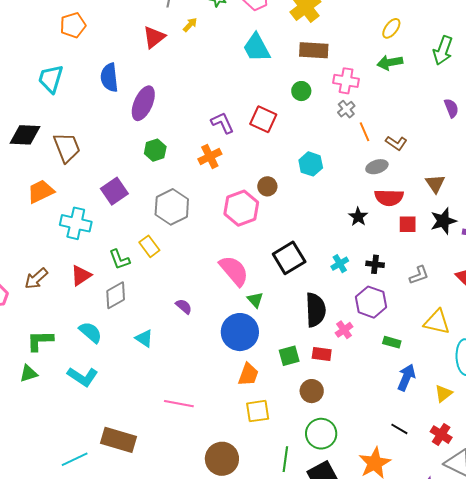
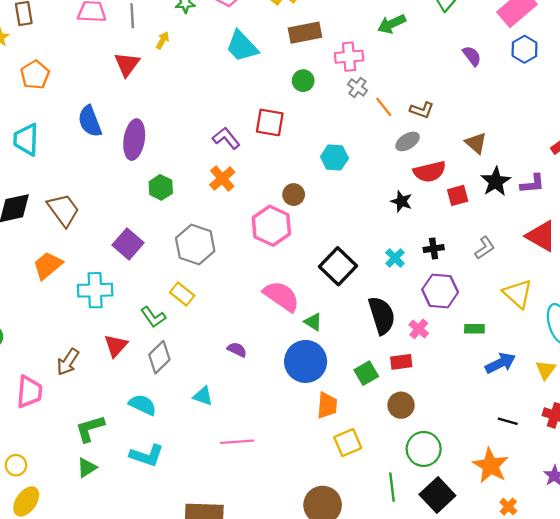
yellow triangle: (437, 322) -> (518, 294), turned 44
blue arrow: (406, 377) -> (500, 363), turned 56
pink line: (179, 404) -> (237, 442), moved

